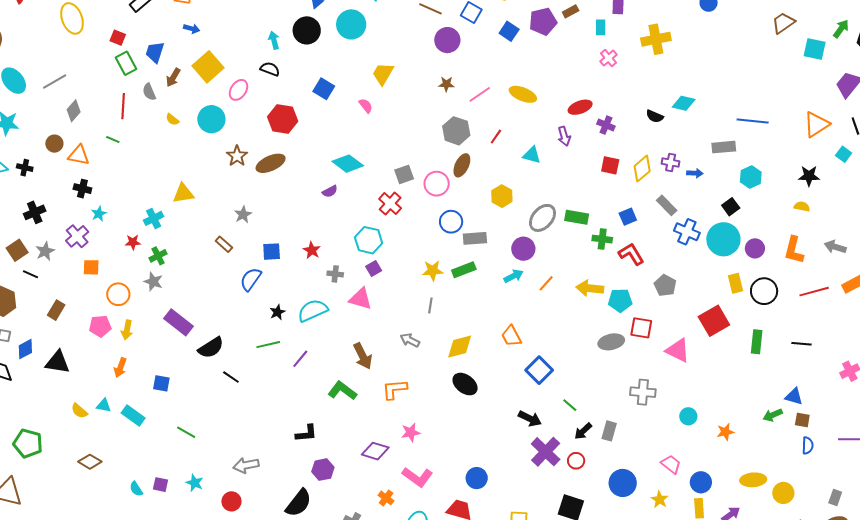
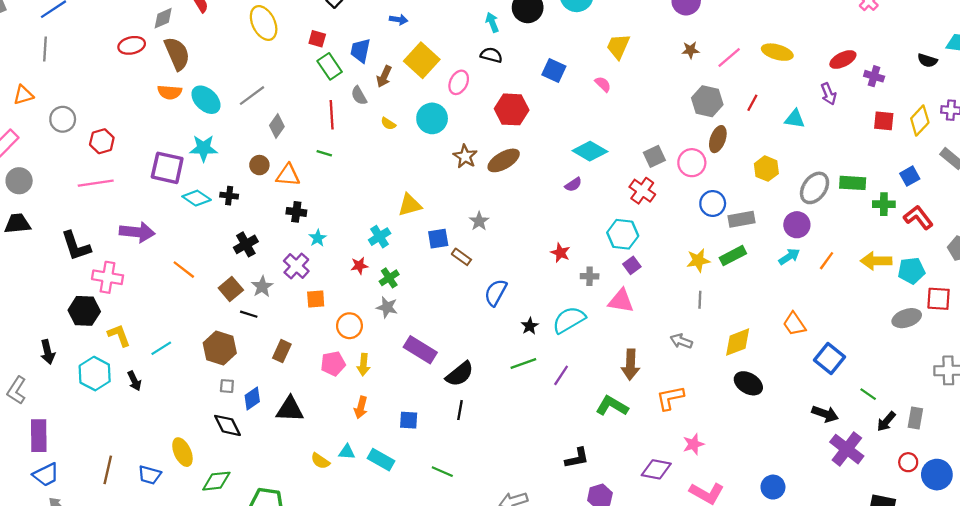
blue square: (272, 252) -> (438, 239), moved
brown arrow: (363, 356) -> (630, 365), turned 36
black line: (231, 377) -> (460, 410), moved, turned 72
red circle: (576, 461) -> (908, 462), moved

